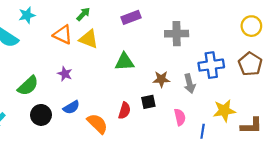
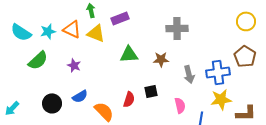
green arrow: (83, 14) -> (91, 10), turned -56
cyan star: (27, 15) -> (48, 31), moved
purple rectangle: (131, 17) -> (120, 18), moved
blue cross: (211, 65) -> (218, 72), moved
brown star: (161, 79) -> (161, 59), moved
green semicircle: (28, 86) -> (38, 60), moved

